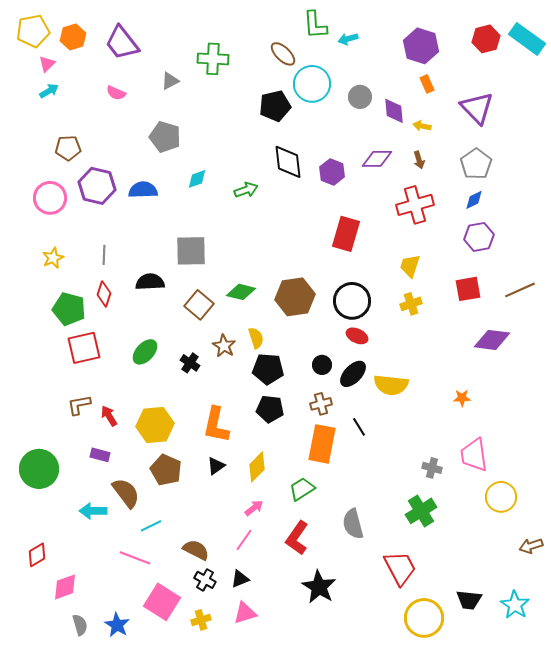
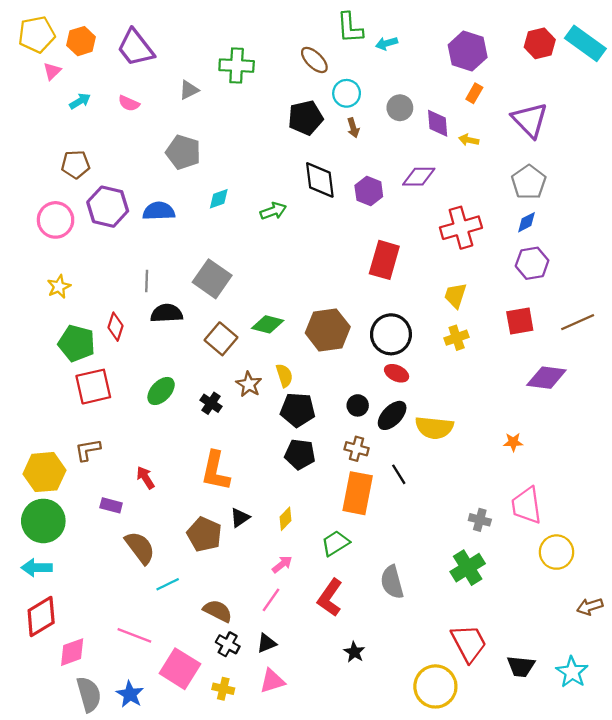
cyan circle: (312, 84) -> (347, 93), size x0.7
orange rectangle: (427, 84) -> (474, 93), turned 54
cyan arrow: (49, 91) -> (80, 101), moved
brown arrow: (419, 160) -> (353, 128), moved
gray square: (191, 251) -> (212, 279), turned 36
gray line: (104, 255) -> (147, 281), moved
brown cross: (321, 404) -> (357, 449), turned 30
red arrow: (109, 416) -> (145, 478), moved
yellow hexagon: (155, 425) -> (44, 472), moved
orange L-shape: (216, 425) -> (215, 471), moved
yellow diamond: (257, 467) -> (285, 519), size x0.7
brown pentagon: (166, 470) -> (204, 534), moved
cyan arrow: (93, 511) -> (37, 568), moved
red diamond: (37, 555) -> (41, 616), size x1.5
pink line: (135, 558) -> (134, 635), moved
red trapezoid: (400, 568) -> (469, 643), moved
black star: (319, 587) -> (354, 652), size x0.6
yellow circle: (424, 618) -> (435, 686), moved
yellow cross: (201, 620) -> (223, 689), turned 30
gray semicircle: (80, 625) -> (89, 694), size x1.5

